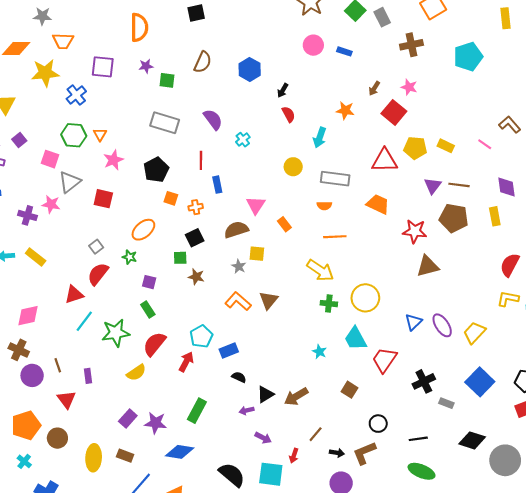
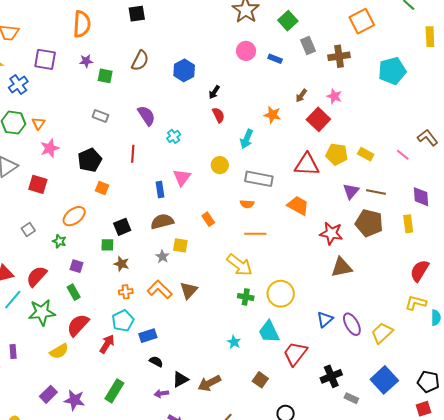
gray rectangle: (382, 17) -> (308, 45), moved
gray rectangle: (165, 123) -> (100, 116), size x0.6
blue rectangle: (217, 185) -> (160, 190), moved
pink triangle: (256, 205) -> (182, 177), moved
orange cross: (196, 207) -> (126, 292), moved
red semicircle: (98, 274) -> (37, 276), moved

